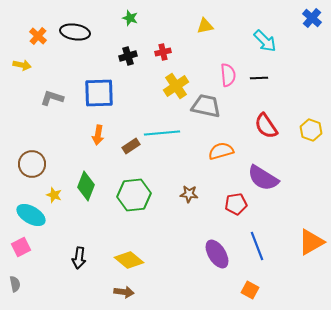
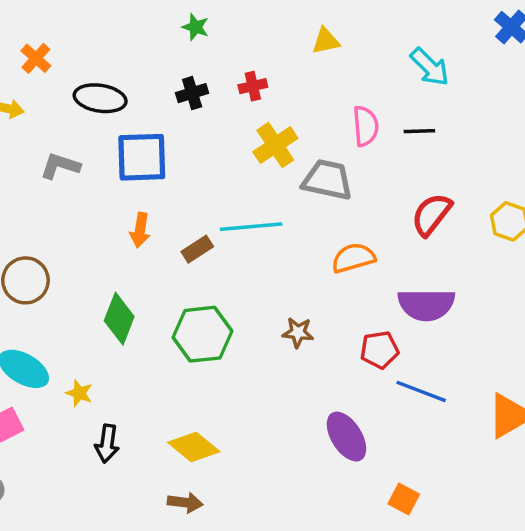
black ellipse: (75, 32) -> (100, 98), moved
red semicircle: (266, 126) -> (431, 214), turned 72
purple semicircle: (263, 178) -> (426, 305), turned -32
yellow star: (54, 195) -> (79, 393), moved
blue line: (257, 246) -> (421, 391), moved, turned -48

